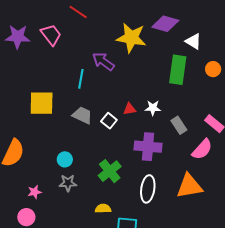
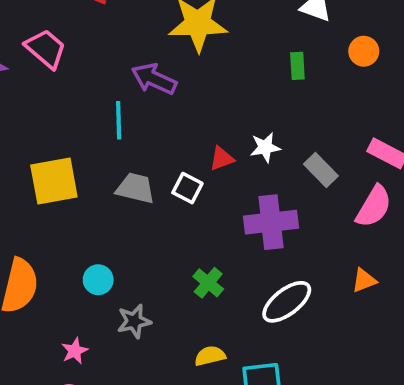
green rectangle: (178, 70) -> (297, 66), size x0.5
cyan circle: (65, 159) -> (98, 280), moved
green cross: (110, 171) -> (208, 283), size x0.7
orange triangle: (189, 186) -> (364, 280), size x0.5
white ellipse: (148, 189) -> (287, 302), turned 56

